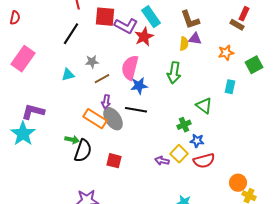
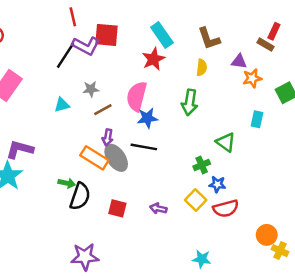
purple L-shape: (126, 26) -> (86, 46), moved
purple triangle: (195, 39) -> (239, 61), moved
purple arrow: (162, 161) -> (158, 208), moved

